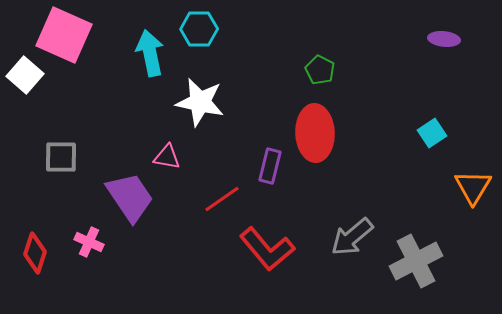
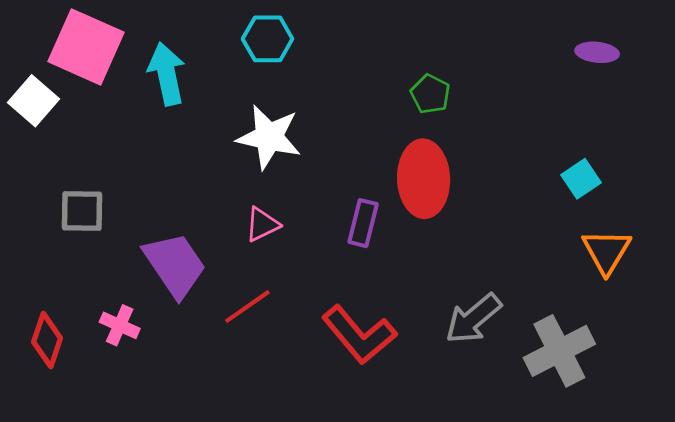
cyan arrow: (150, 53) -> (167, 74), moved
pink triangle: (167, 157) -> (262, 224), moved, turned -36
orange triangle: (473, 187) -> (606, 251), moved
red line: (222, 199) -> (247, 306), moved

